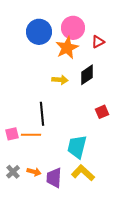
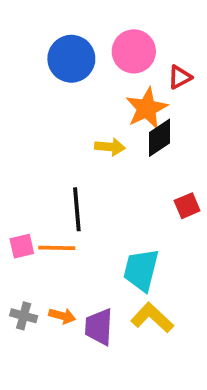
orange star: (67, 48) -> (147, 108), moved
gray cross: (13, 172) -> (24, 316), turned -32

